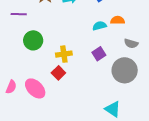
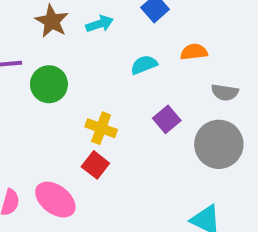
cyan semicircle: (99, 26) -> (144, 65), moved
green circle: (33, 40) -> (49, 84), moved
yellow cross: (64, 54) -> (101, 128), turned 35

